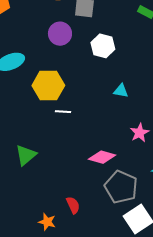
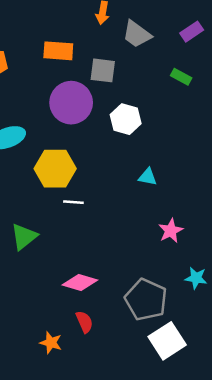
purple circle: (60, 34) -> (71, 103), size x1.4
green triangle: (26, 155) -> (24, 237), moved
pink diamond: (102, 157) -> (80, 282), moved

